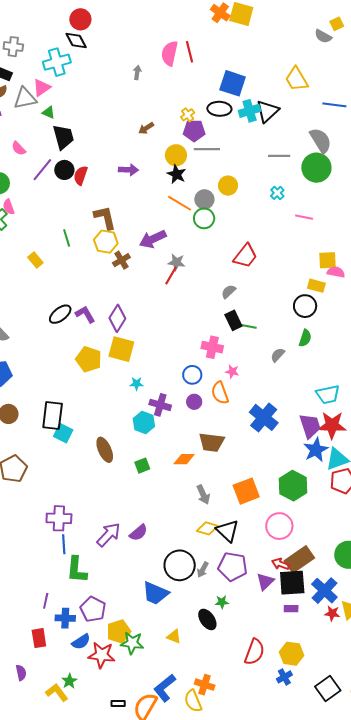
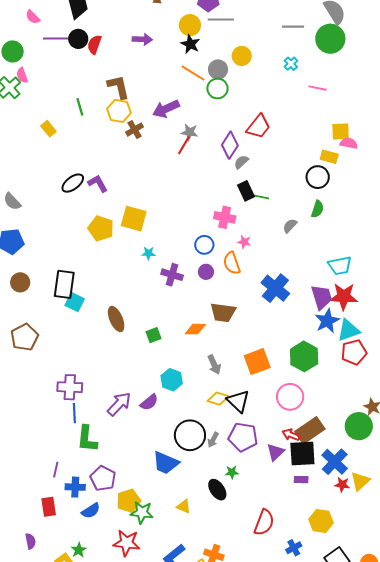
purple line: (42, 170) -> (56, 38), turned 50
purple diamond: (117, 318) -> (230, 145), moved
cyan hexagon: (144, 422) -> (172, 380), moved
yellow hexagon: (292, 654) -> (321, 521), moved
red star: (101, 655) -> (127, 543), moved

